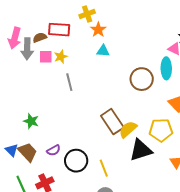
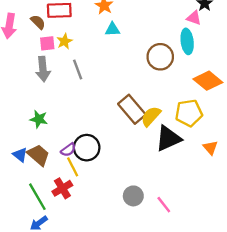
brown semicircle: (40, 37) -> (38, 22), turned 72
gray arrow: (27, 49) -> (43, 69), moved
black circle: (76, 161) -> (87, 148), moved
yellow line: (104, 168) -> (73, 167), moved

